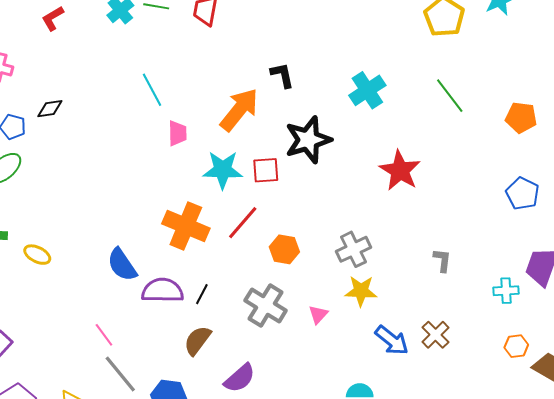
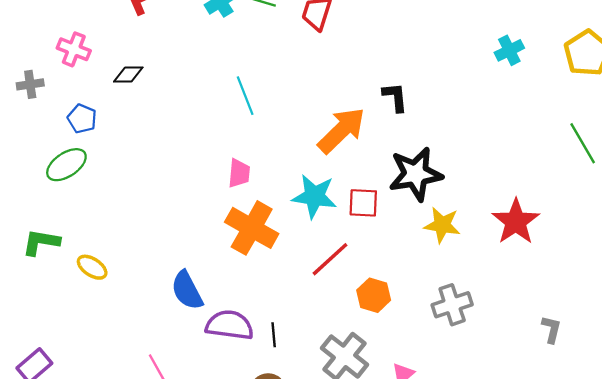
cyan cross: (367, 90) -> (509, 50), moved, size x0.7
black diamond: (50, 109) -> (128, 75), moved
pink trapezoid: (177, 133) -> (239, 173), moved
orange cross: (186, 226) -> (252, 228), moved
yellow star: (361, 291) -> (442, 225), moved
black line: (202, 294) -> (274, 335), turned -40

